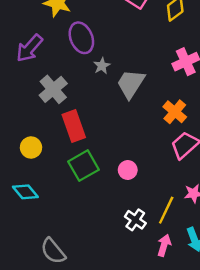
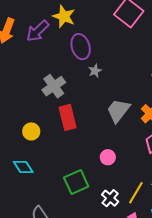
purple arrow: (29, 48) -> (38, 31), moved
gray trapezoid: (131, 84) -> (118, 111), moved
green square: (84, 166) -> (76, 182), moved

